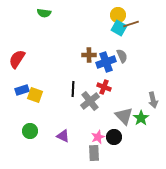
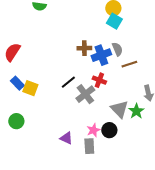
brown line: (131, 24) -> (129, 64), moved
black line: (73, 89) -> (68, 82), turned 49
blue rectangle: (22, 90) -> (17, 83), turned 64
green circle: (30, 131) -> (16, 121), moved
purple triangle: (63, 136) -> (66, 138), moved

